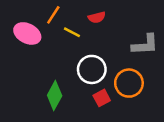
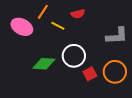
orange circle: (129, 83) -> (115, 72), moved
green diamond: (55, 95) -> (44, 64), moved, turned 65
red square: (102, 98) -> (90, 74), moved

